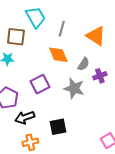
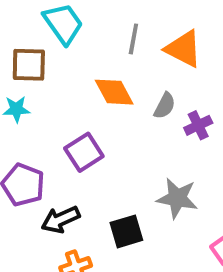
gray line: (62, 29) -> (133, 39), moved
gray star: (74, 88) -> (177, 198), moved

